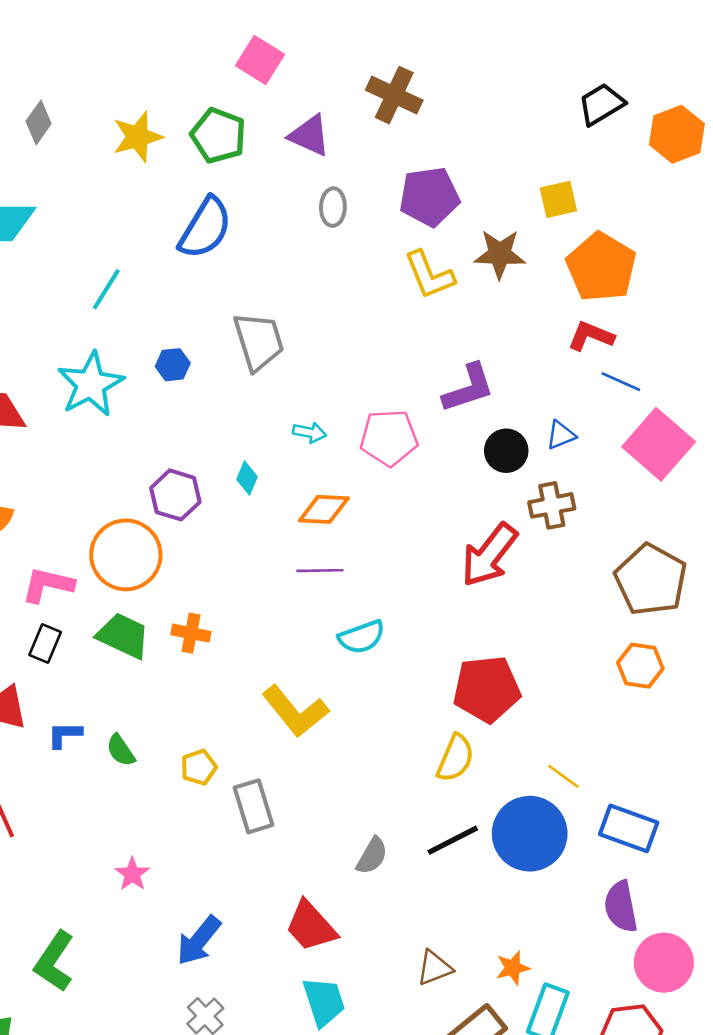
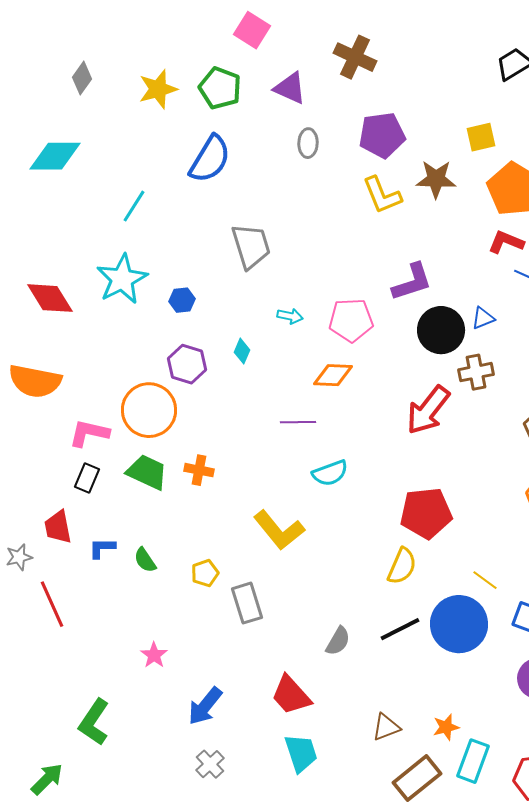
blue hexagon: (173, 365) -> (182, 300), moved
black circle: (506, 451) -> (441, 330), size x1.4
orange diamond: (324, 509) -> (333, 375), moved

